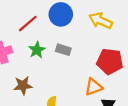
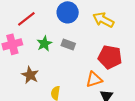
red line: (28, 24) -> (26, 19), moved
brown star: (23, 85) -> (30, 75), turned 30

